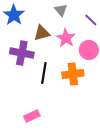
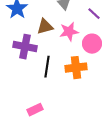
pink star: (66, 38) -> (69, 32), turned 30

